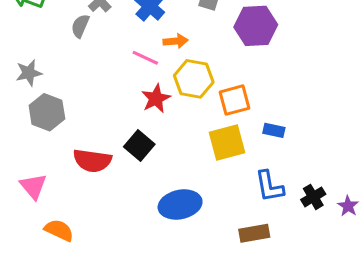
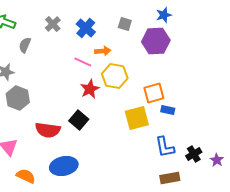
gray semicircle: (80, 26) -> (25, 45), moved
orange square: (235, 100) -> (154, 93), moved
blue ellipse: (180, 204) -> (64, 166), moved
brown rectangle: (254, 233) -> (170, 178), moved

